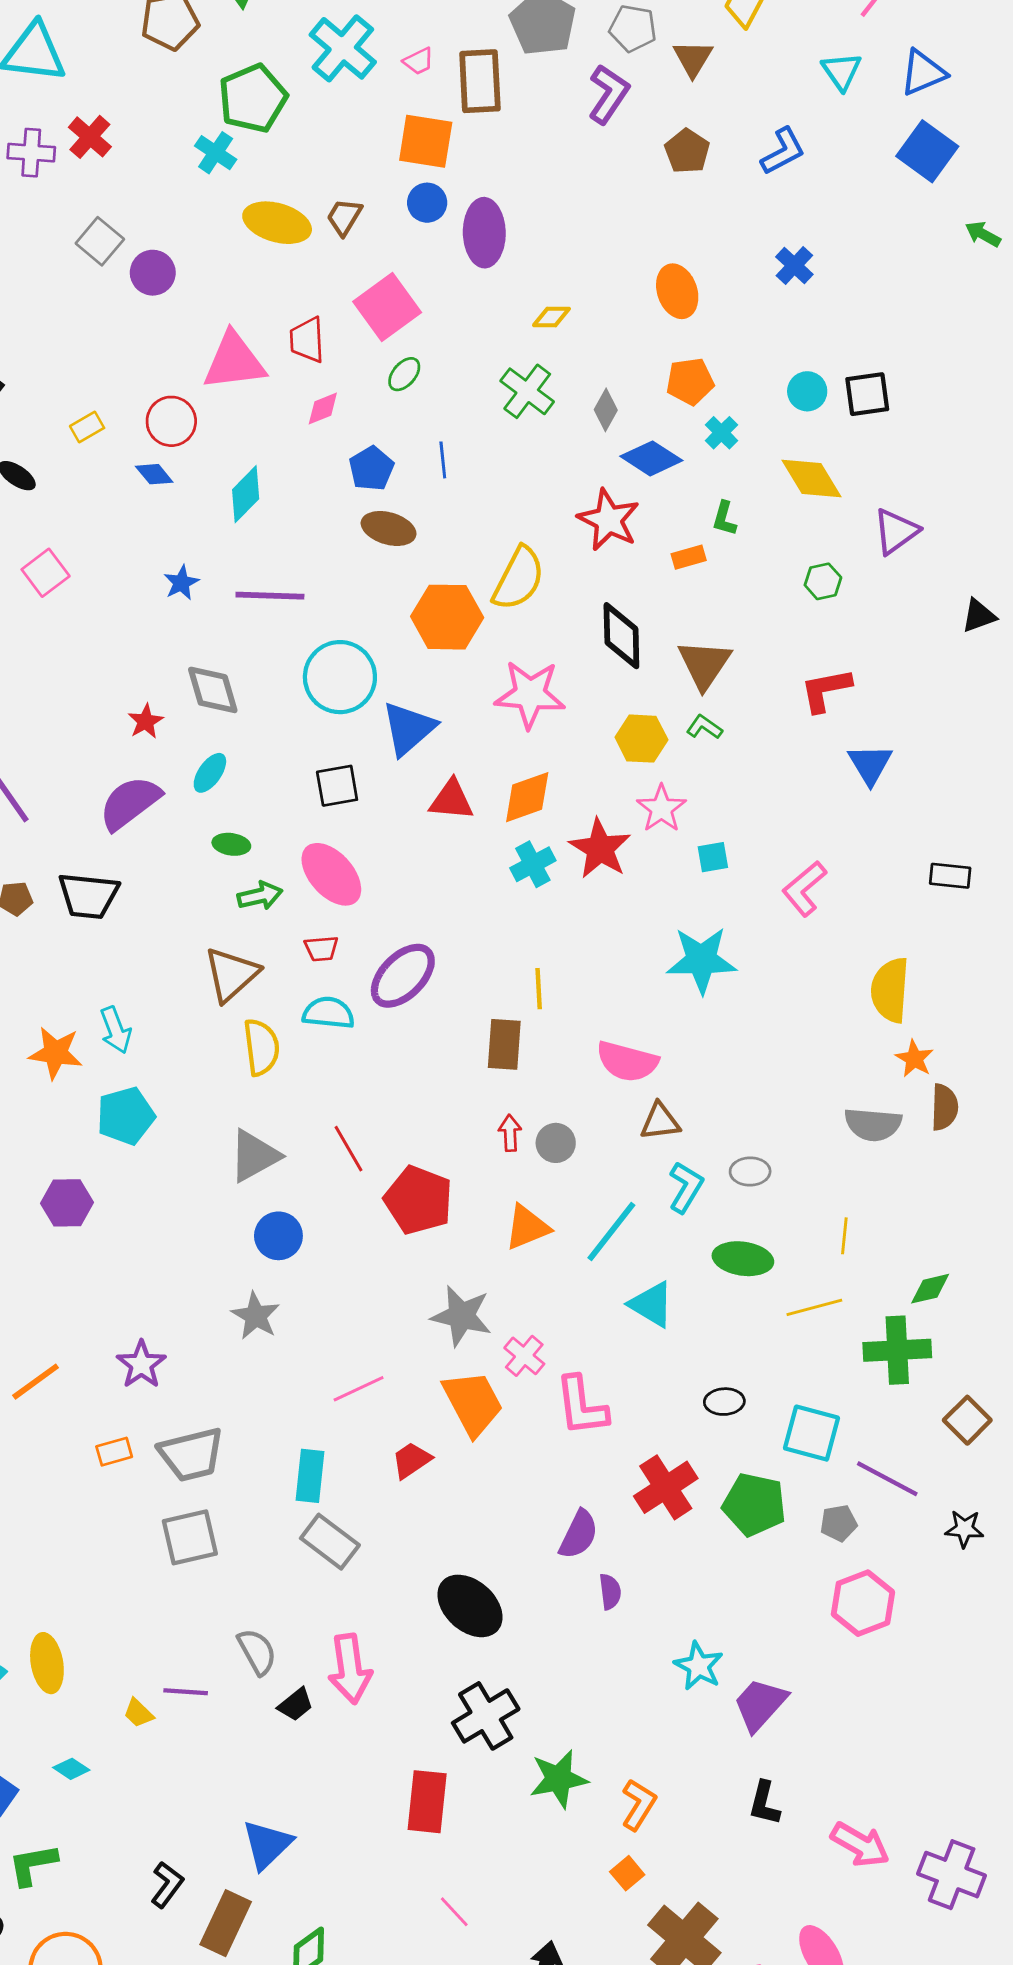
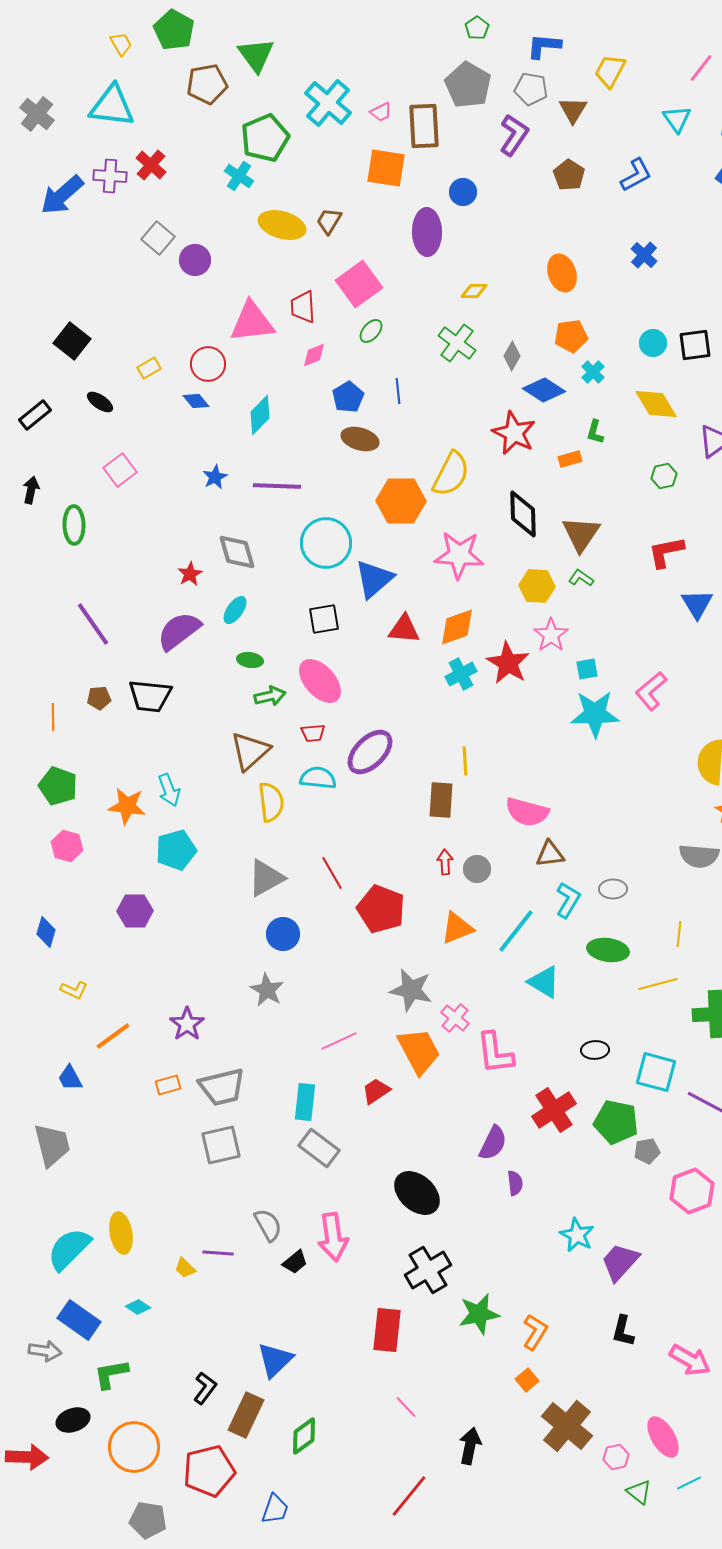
blue circle: (427, 203) -> (463, 192), moved
cyan star: (701, 960) -> (595, 714), moved
gray pentagon: (839, 1523) -> (647, 1151), moved

